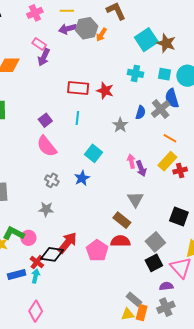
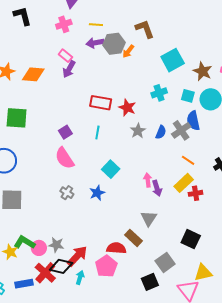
brown star: (166, 43) -> (203, 71), moved
cyan cross: (135, 73) -> (159, 93), turned -35
gray star: (120, 125) -> (138, 131), moved
gray star: (46, 209) -> (56, 245), moved
red semicircle: (120, 241) -> (116, 248), moved
red cross: (37, 262) -> (45, 273), size x1.5
black square: (154, 263) -> (150, 282), moved
cyan arrow: (35, 276) -> (80, 277), moved

